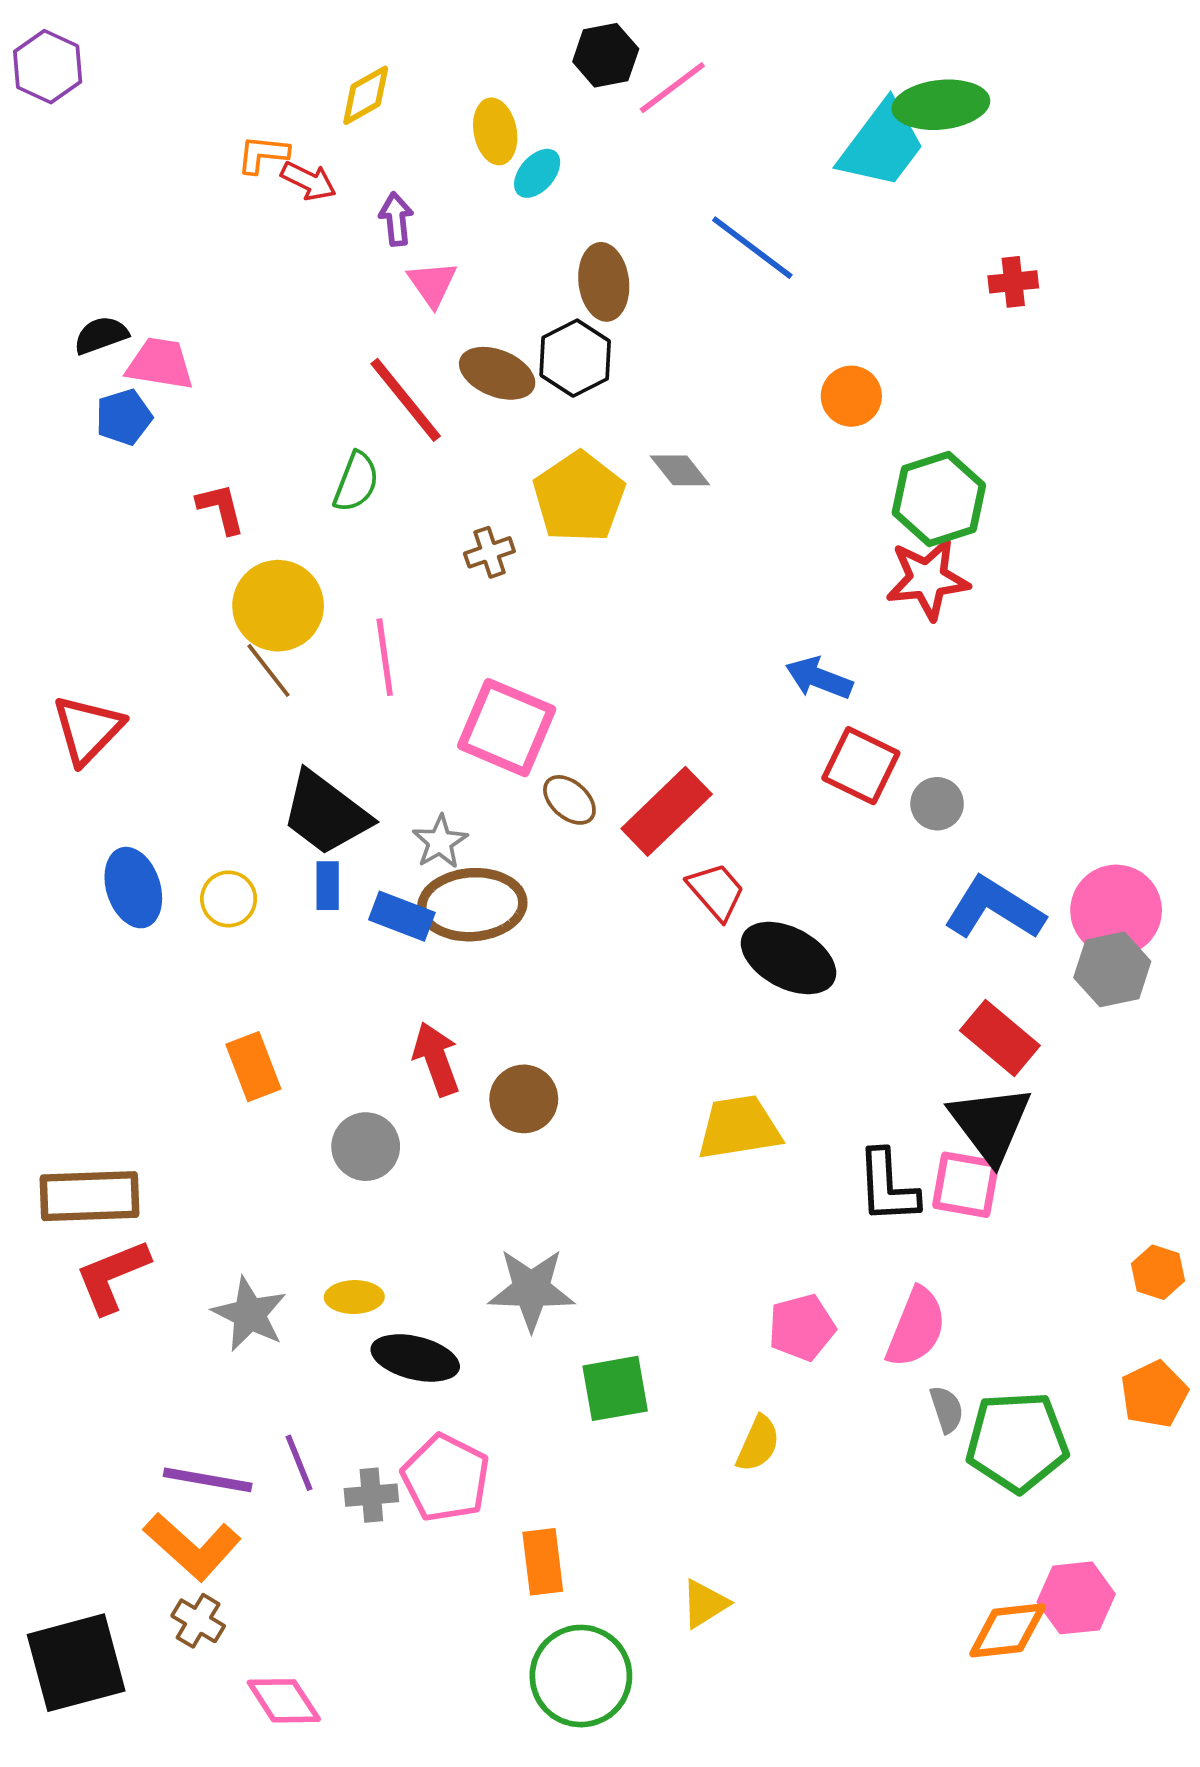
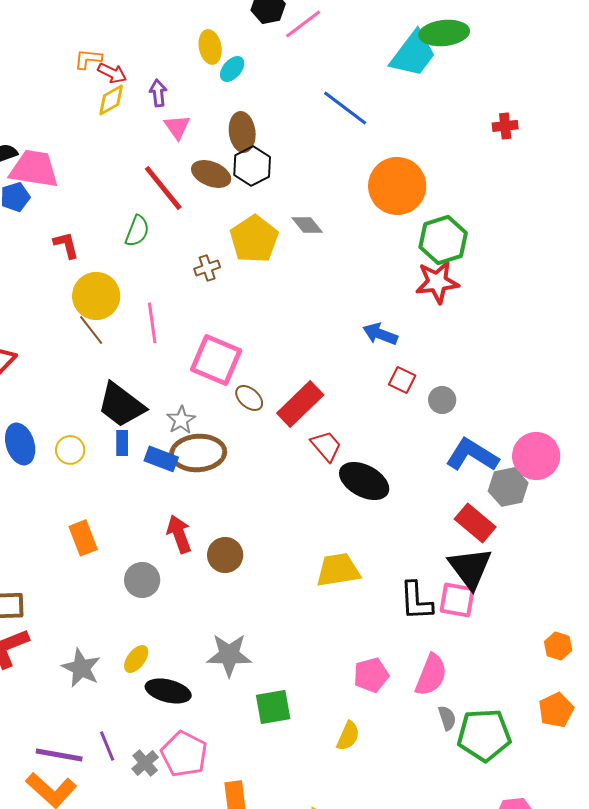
yellow diamond: (366, 95) -> (111, 100), moved
brown ellipse: (604, 282) -> (242, 132), moved
red cross: (1013, 282) -> (505, 126), moved
pink trapezoid: (160, 364) -> (34, 169), size x1.4
orange circle: (851, 396) -> (397, 186), size x1.8
red square: (861, 766) -> (402, 380), size x0.7
gray hexagon: (1112, 969) -> (508, 487), moved
yellow ellipse: (354, 1297) -> (136, 659), turned -52
gray cross: (371, 1495) -> (145, 763), turned -36

